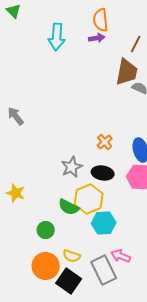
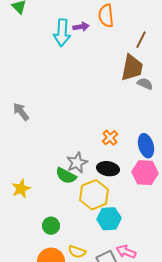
purple arrow: (97, 38) -> (81, 27), moved
yellow star: (16, 193) -> (21, 189), turned 30
green semicircle: (69, 207) -> (66, 176), moved

